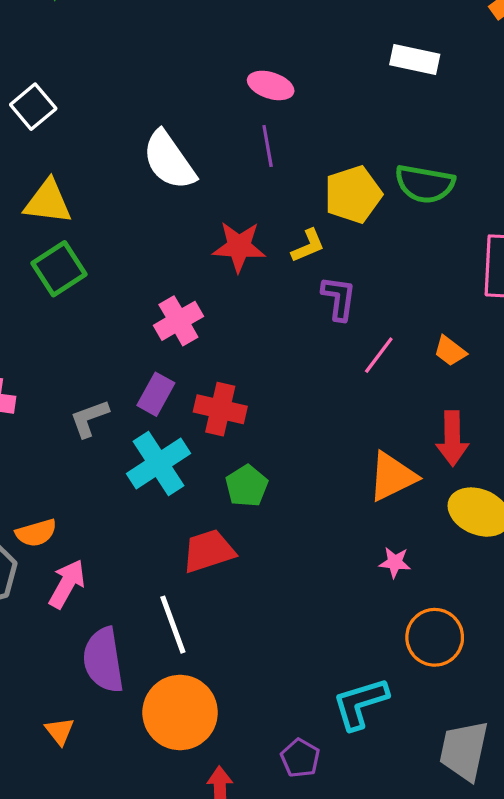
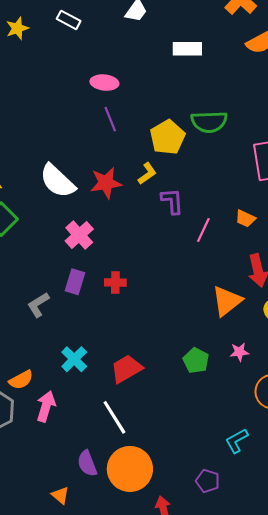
white semicircle: (169, 160) -> (57, 181), moved
red cross: (220, 409) -> (115, 282), size x0.7
cyan cross: (159, 464) -> (74, 359), moved, size x0.7
green pentagon: (247, 486) -> (196, 360), moved
purple semicircle: (103, 660) -> (87, 463), moved, size x0.7
cyan L-shape: (360, 703) -> (237, 441), size x0.7

